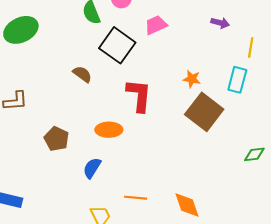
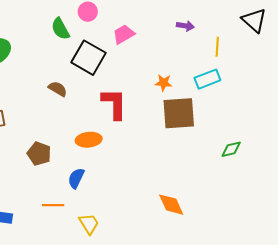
cyan rectangle: (237, 80) -> (207, 79), turned 60
brown square: (204, 112) -> (179, 113), turned -36
orange line: (136, 198) -> (53, 205), moved

